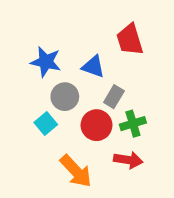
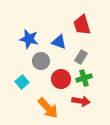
gray rectangle: (114, 97) -> (81, 57), moved
cyan square: (46, 124) -> (22, 82), moved

